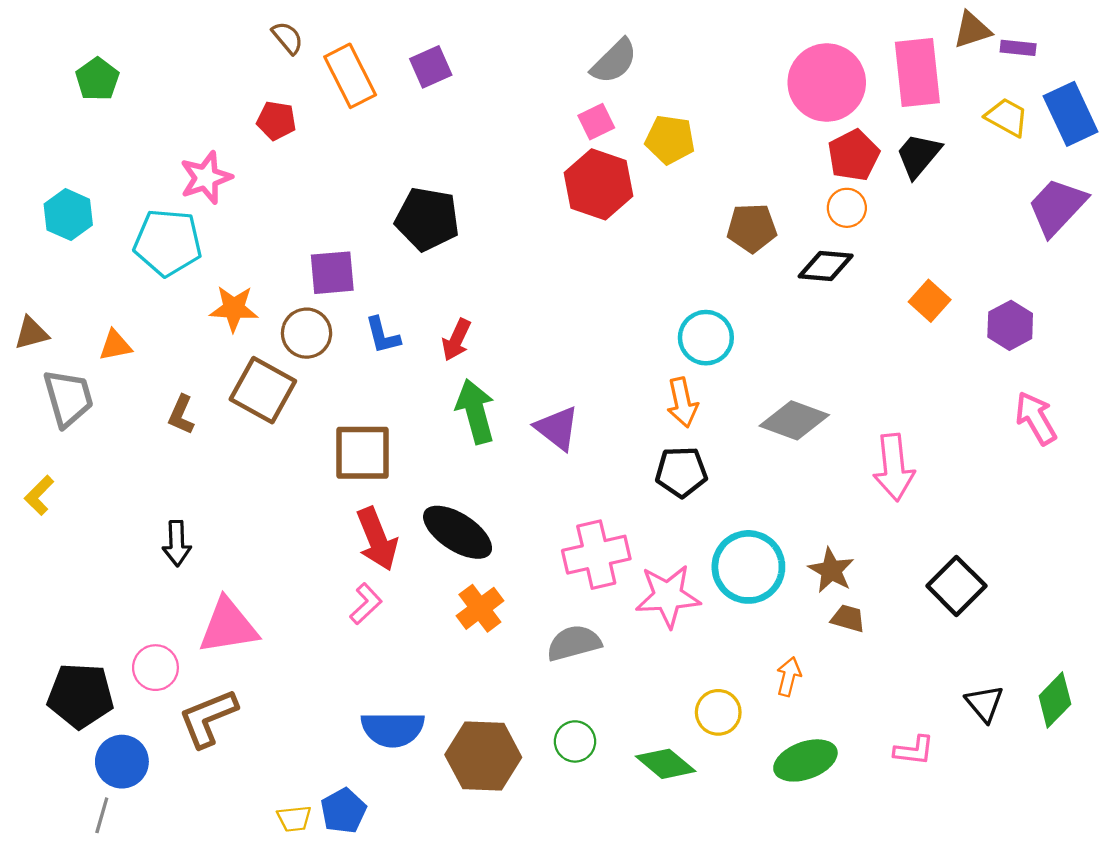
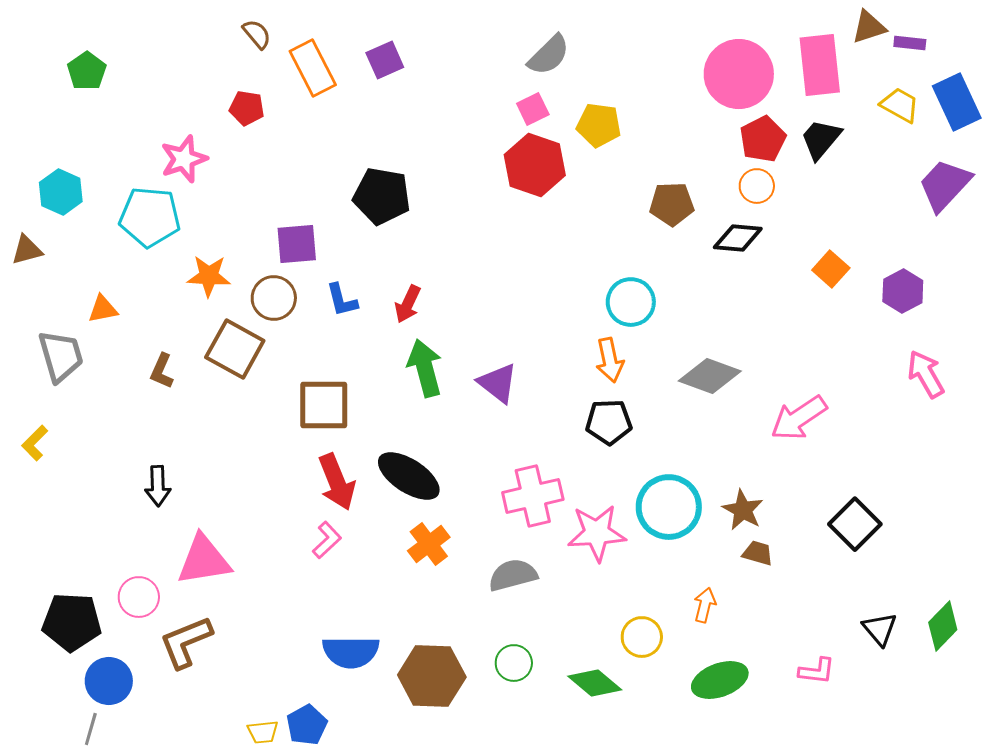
brown triangle: (31, 333) -> (27, 250), moved
pink arrow: (894, 467) -> (799, 418), turned 62

